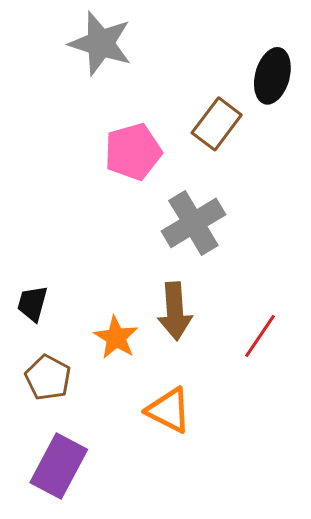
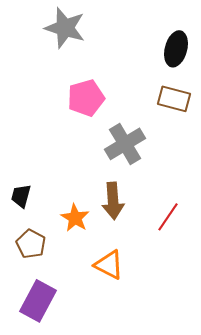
brown rectangle: (217, 124) -> (174, 99), moved, turned 68

